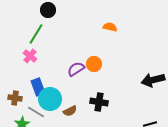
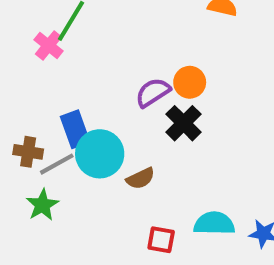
pink cross: (30, 56) -> (49, 45), moved
black cross: (99, 102) -> (184, 123), moved, turned 36
gray line: (36, 112) -> (57, 164), moved, turned -60

